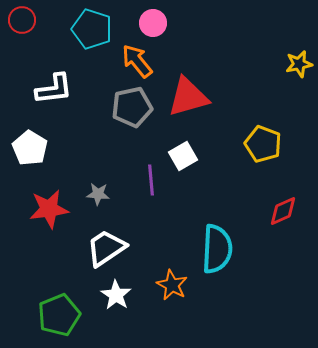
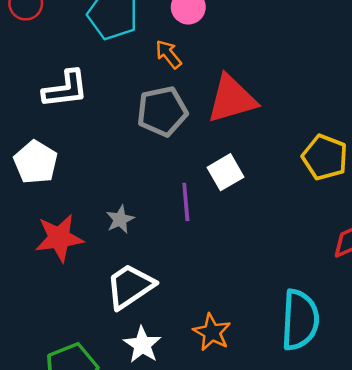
orange arrow: (137, 61) -> (168, 54), size x0.7
gray star: (98, 194) -> (120, 219), turned -30
cyan semicircle: (217, 249) -> (300, 320), moved

